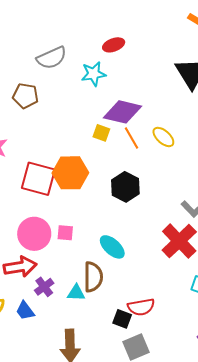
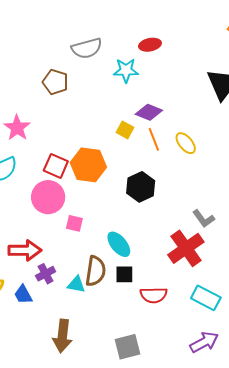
purple diamond: (122, 112) -> (149, 112), size x0.7
red square: (38, 179) -> (56, 166), size x0.7
pink circle: (34, 234) -> (48, 197), moved
red semicircle: (141, 307) -> (154, 295), moved
black square: (122, 319) -> (124, 274), moved, turned -30

